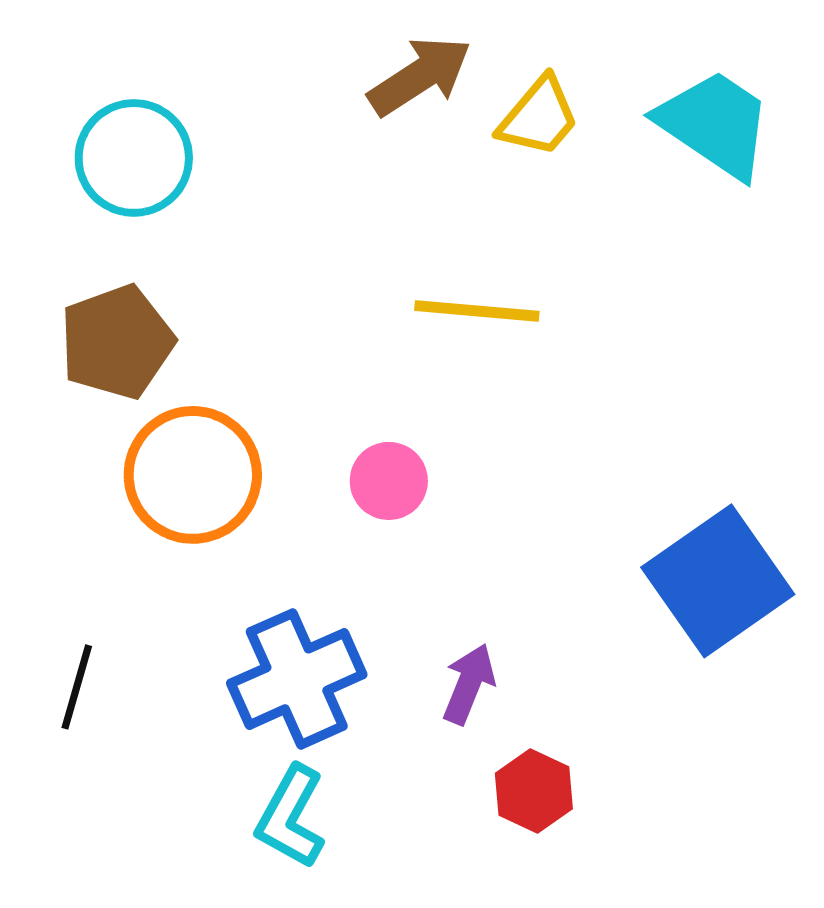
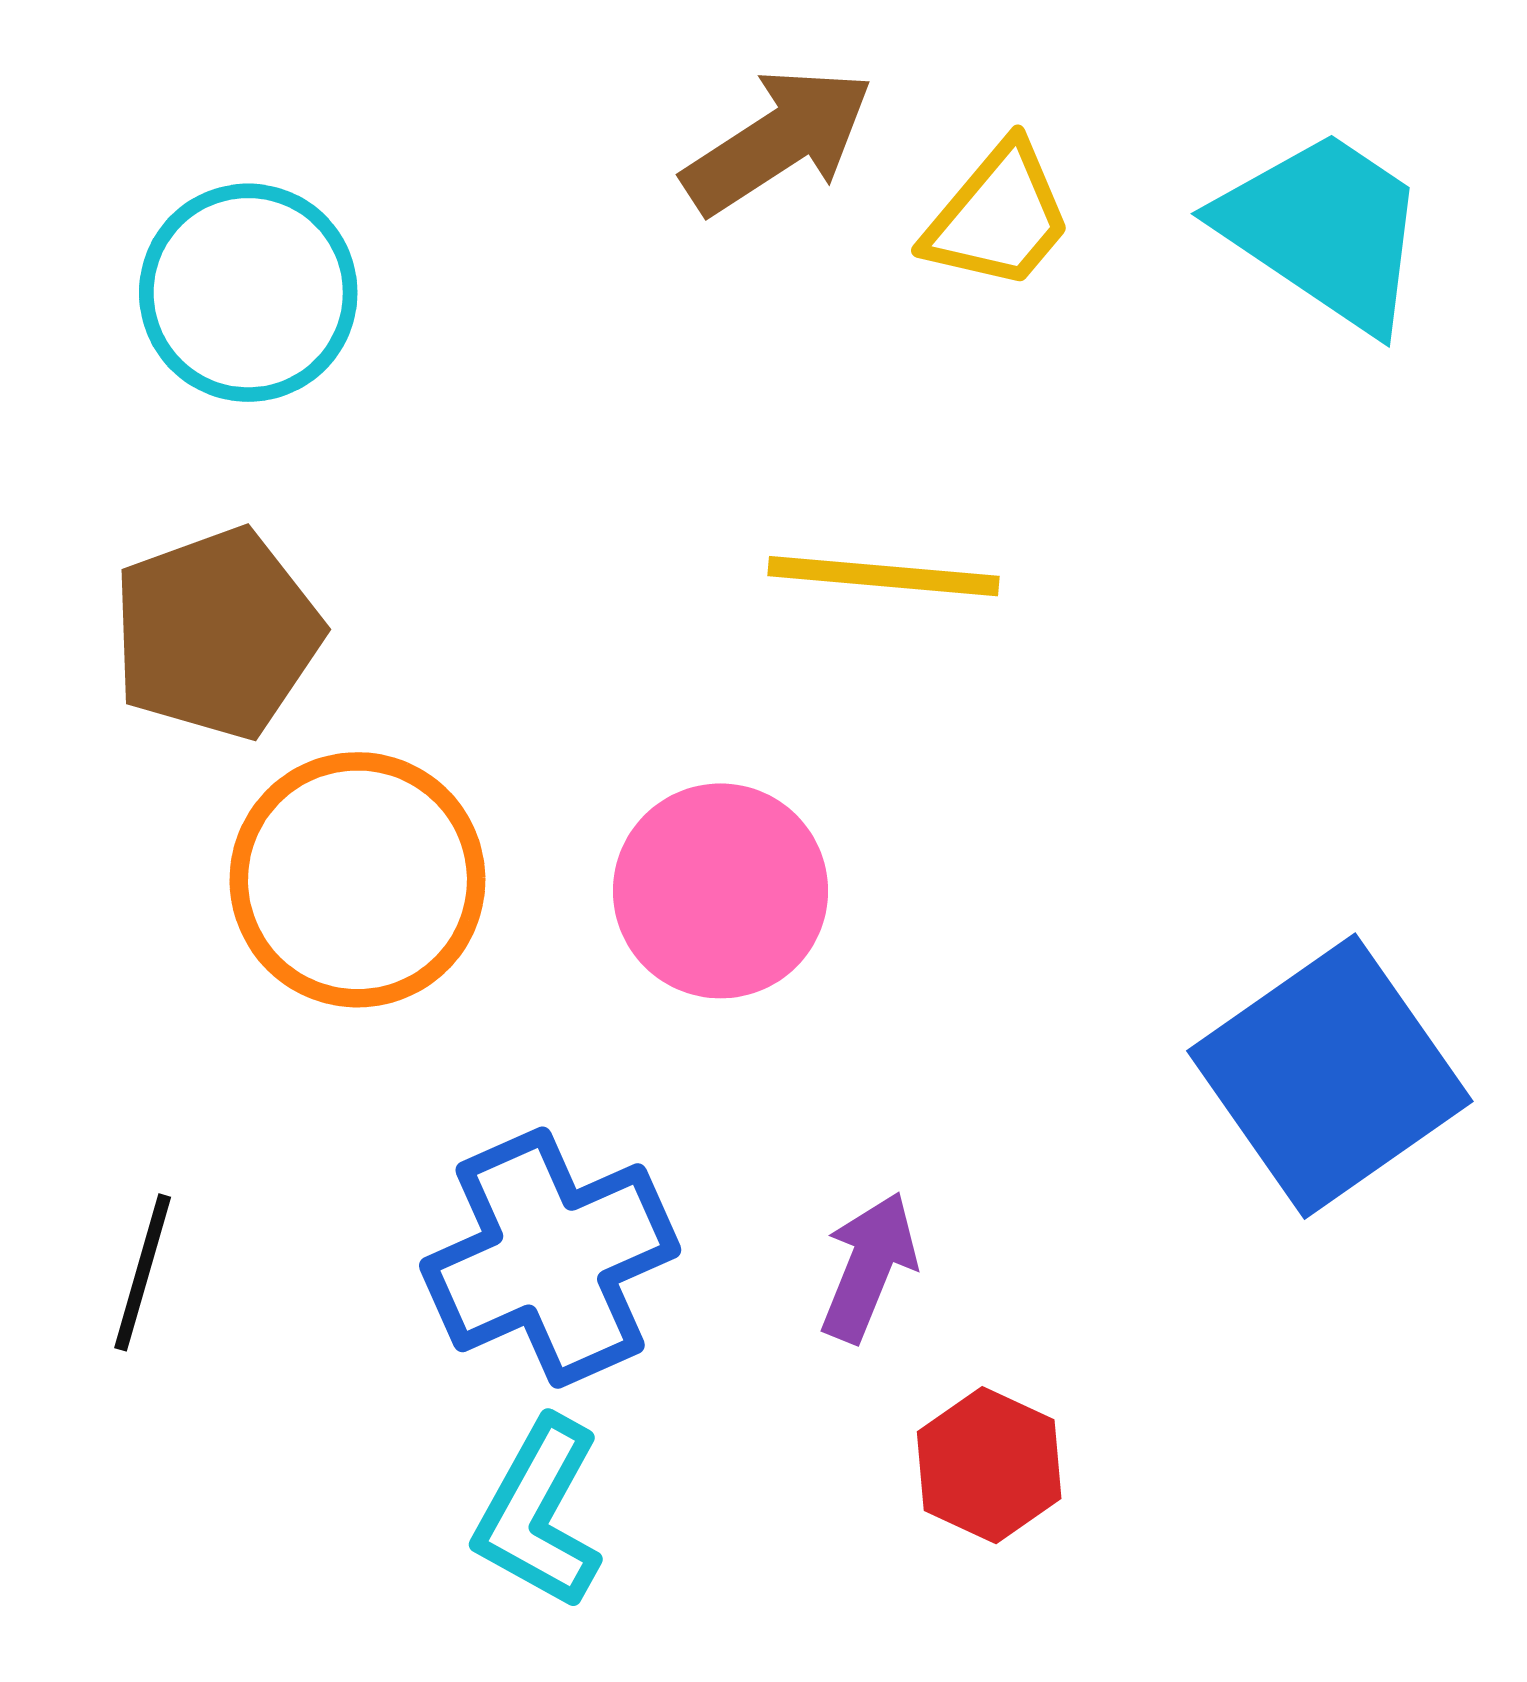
pink circle: (389, 481) -> (721, 891), size x1.5

